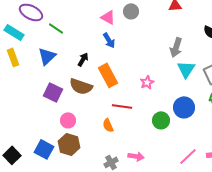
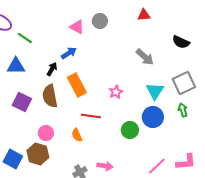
blue arrow: (109, 40) -> (69, 53), moved, turned -91
gray arrow: (176, 47) -> (145, 57), turned -66
blue triangle: (47, 56) -> (16, 66), turned 42
cyan triangle: (186, 69) -> (155, 91), moved
brown semicircle: (81, 86) -> (50, 96), turned 60
pink circle: (68, 120) -> (46, 133), moved

